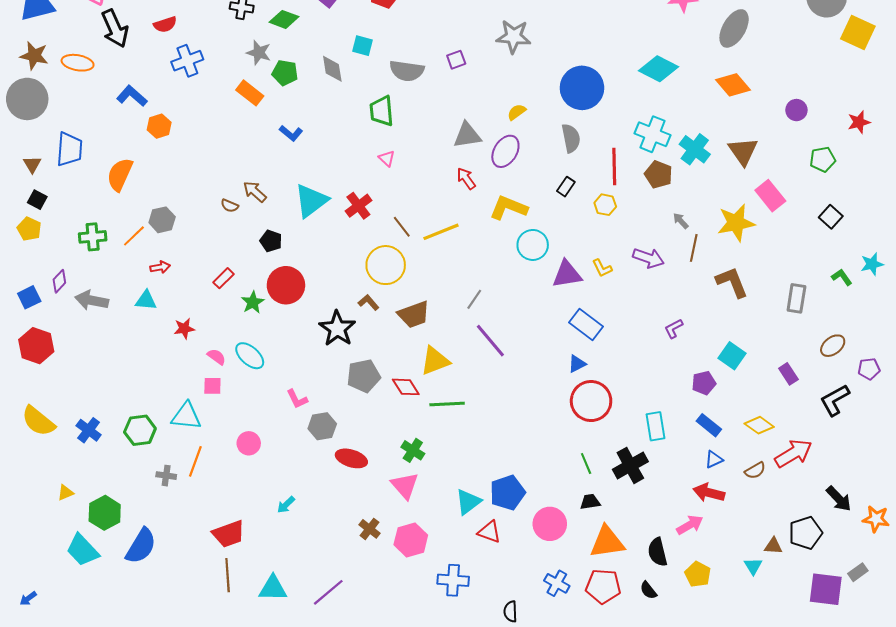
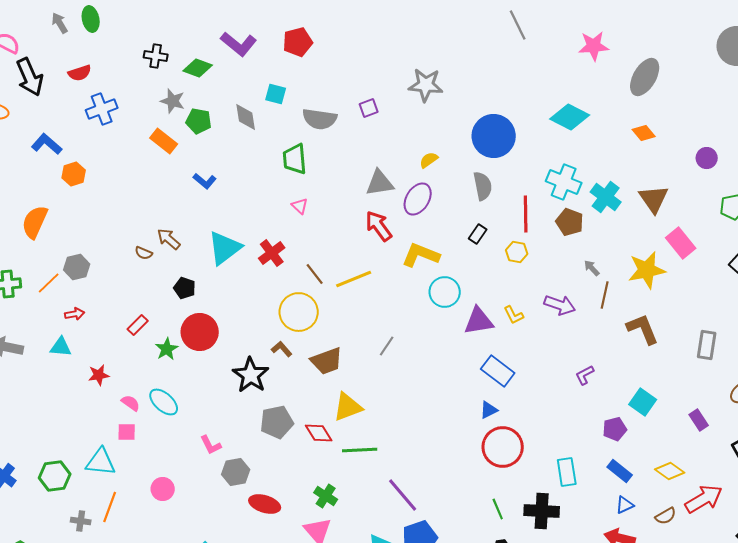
orange diamond: (733, 85) -> (644, 133), size x0.7
red arrow: (466, 179) -> (379, 226), size x1.4
purple line: (490, 341) -> (403, 495), moved
black cross: (630, 465) -> (542, 511), turned 32

